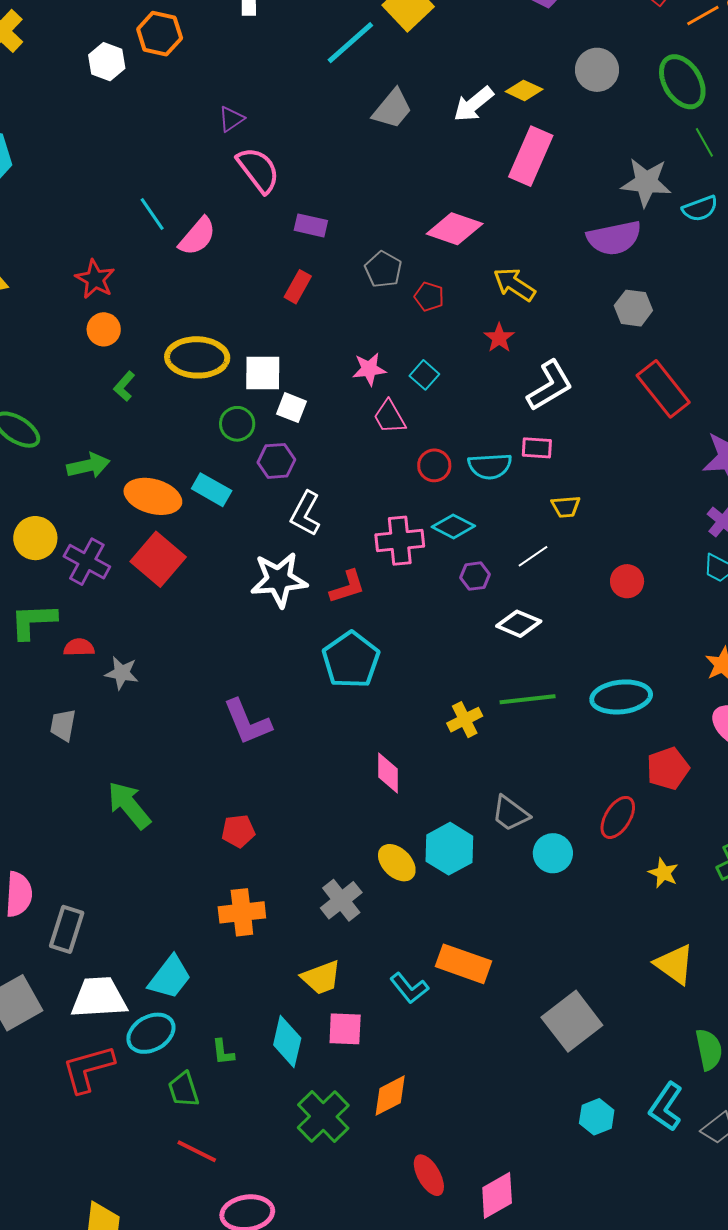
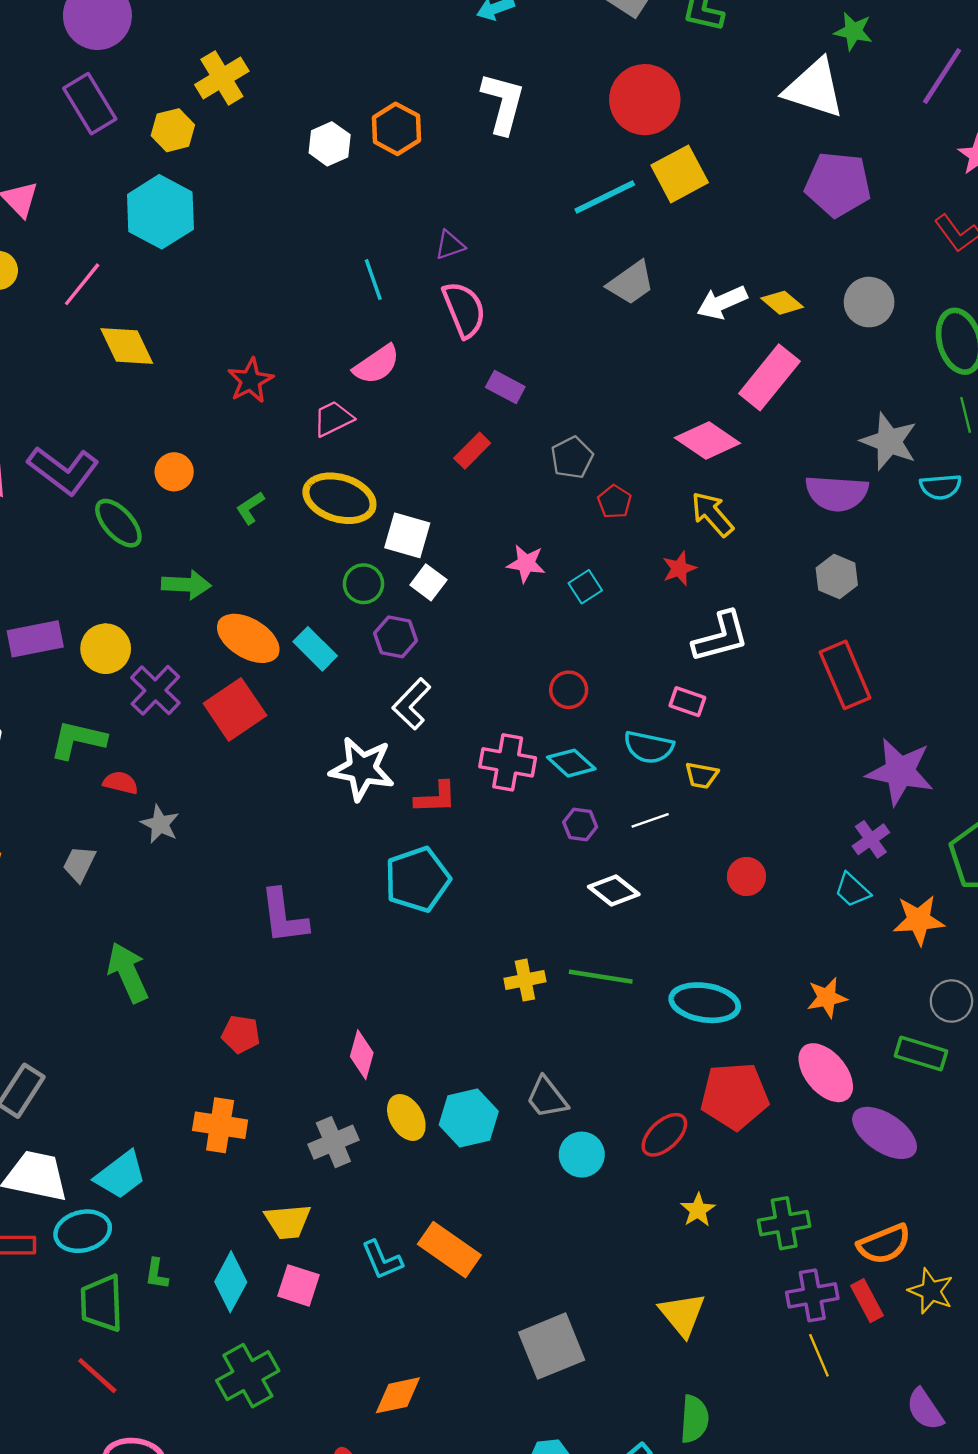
cyan line: (152, 214) -> (373, 280), moved
pink diamond: (455, 229) -> (707, 440), moved
orange circle: (104, 329) -> (174, 472), moved
pink trapezoid: (390, 417) -> (333, 419), moved, turned 78
cyan semicircle: (490, 466) -> (649, 747), moved
red pentagon: (668, 769) -> (735, 1096), size x1.4
pink diamond: (388, 773) -> (362, 1055), moved
green trapezoid: (184, 1089) -> (102, 1303), size x1.4
orange diamond: (390, 1096) -> (398, 1395), moved

